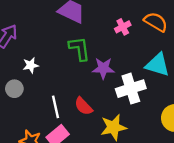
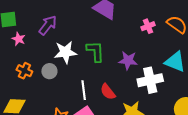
green L-shape: (79, 49) -> (95, 51), moved
white star: (31, 65) -> (65, 52), size x1.6

